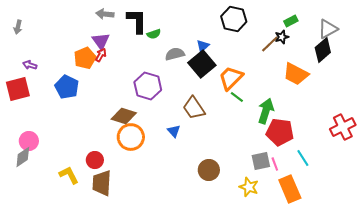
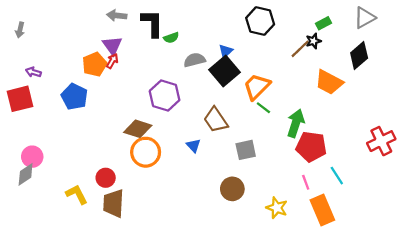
gray triangle: (328, 29) -> (365, 18), moved
gray square: (261, 161) -> (246, 150), moved

